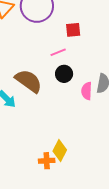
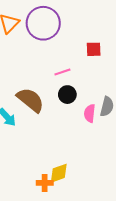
red square: (73, 30) -> (94, 49), moved
yellow diamond: (60, 151) -> (59, 173), turned 40

